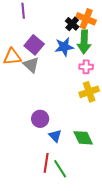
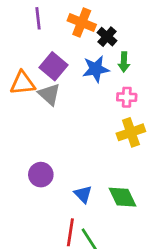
orange cross: (86, 19) -> (82, 23), moved
green arrow: (84, 42) -> (124, 62), size x0.6
purple circle: (40, 119) -> (41, 175), moved

